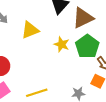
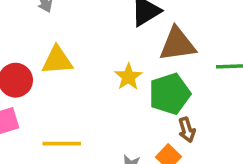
yellow triangle: (30, 30) -> (57, 60), moved

